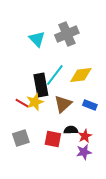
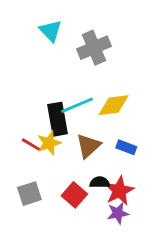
cyan triangle: (37, 39) -> (51, 31), moved
cyan line: (55, 75) -> (77, 105), turned 30
red star: (85, 136) -> (119, 191), size x1.5
red square: (53, 139) -> (74, 195), turned 30

